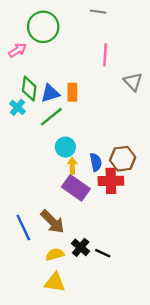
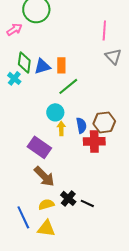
pink line: (105, 55) -> (104, 30), moved
green line: (51, 117) -> (68, 86), moved
purple rectangle: (76, 188) -> (39, 147), moved
blue line: (23, 228) -> (23, 217), moved

